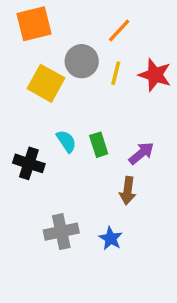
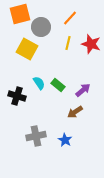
gray circle: (82, 61) -> (41, 27), moved
green rectangle: (99, 145) -> (58, 85), turned -32
brown arrow: (128, 191) -> (75, 112), turned 49

